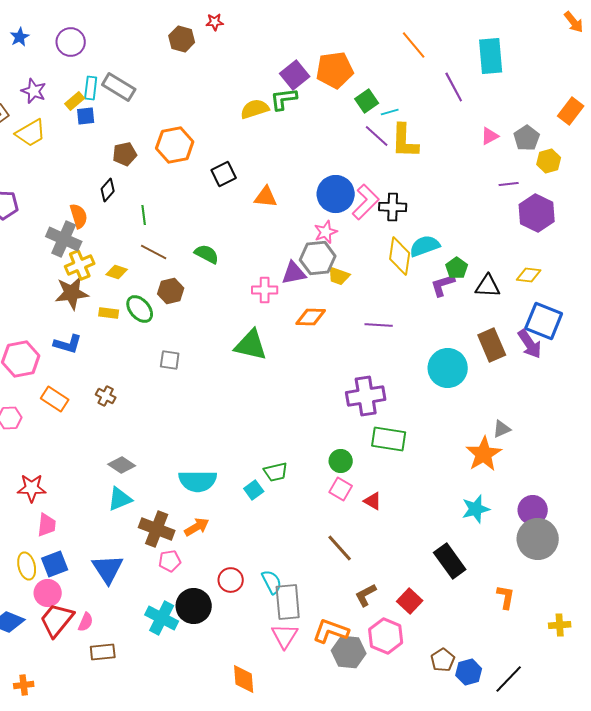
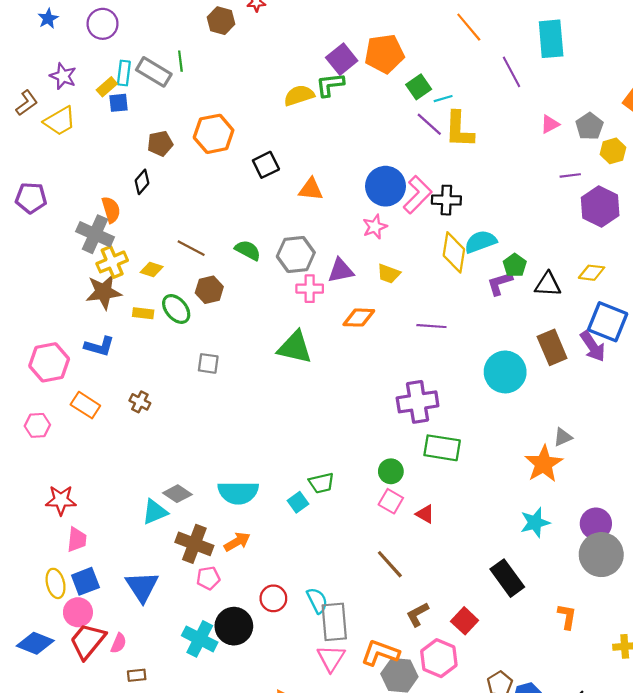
green line: (144, 215) -> (180, 61), moved
gray hexagon: (318, 258) -> (296, 255), moved
gray diamond: (122, 465) -> (177, 494), moved
brown rectangle: (103, 652) -> (137, 675), size x0.7

